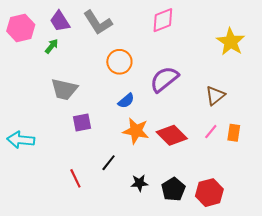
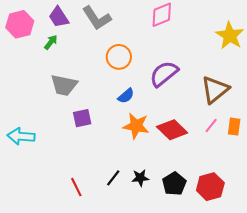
brown triangle: (215, 96) -> (215, 90), size x1.4
black line: (109, 163) -> (113, 178), moved
red line: (75, 178) -> (76, 187), moved

